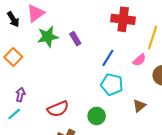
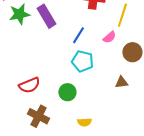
purple rectangle: (75, 39) -> (46, 16), size x1.6
brown triangle: (139, 106) -> (121, 82), moved, turned 32

